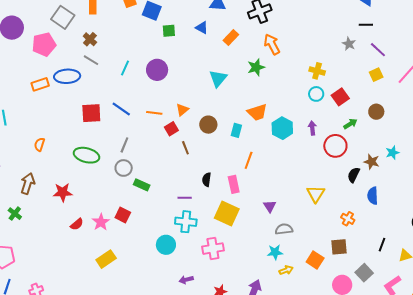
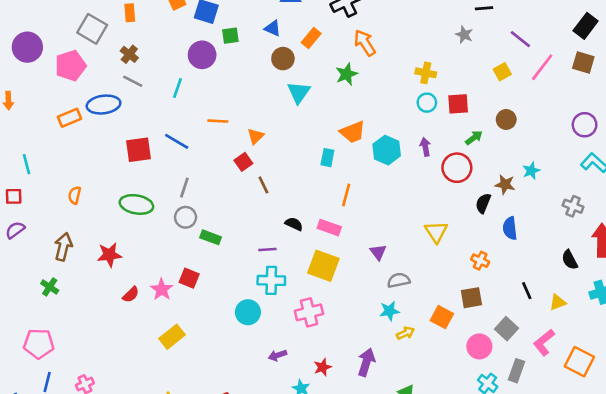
purple line: (378, 50) -> (520, 39), moved
purple circle: (157, 70) -> (202, 55), moved
red square: (340, 97) -> (458, 104), turned 36
orange line: (154, 113) -> (218, 121), moved
brown circle: (208, 125) -> (283, 59), moved
black semicircle: (207, 180) -> (294, 224), turned 112
pink rectangle: (234, 184) -> (329, 228), turned -54
black line: (382, 245) -> (527, 291), turned -40

